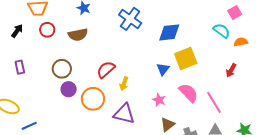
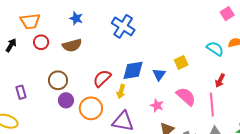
cyan semicircle: (222, 31) -> (215, 49), moved
blue diamond: (169, 32) -> (133, 70), moved
yellow square: (186, 59) -> (181, 62), size x0.6
purple rectangle: (20, 67) -> (21, 92), moved
red arrow: (231, 70) -> (220, 81), moved
pink line: (214, 102) -> (212, 105), turned 30

